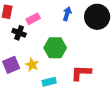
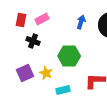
pink rectangle: (33, 19) -> (42, 19), moved

